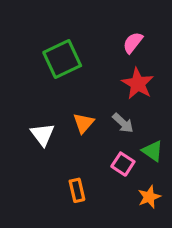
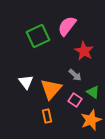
pink semicircle: (133, 43) -> (67, 26), moved, size x1.5
orange triangle: (84, 123) -> (51, 89), moved, size x1.6
orange star: (149, 197) -> (91, 120), size x1.5

